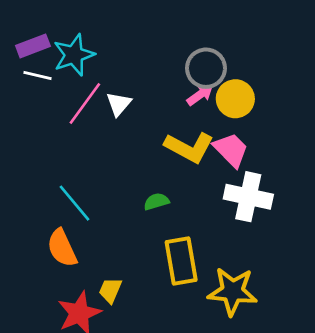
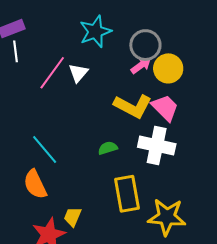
cyan star: (74, 55) -> (95, 32), moved
white line: (37, 75) -> (16, 51), turned 70
white cross: (248, 197) -> (157, 145), moved

